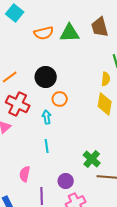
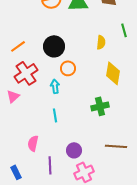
yellow semicircle: (106, 79) -> (101, 42), moved
red cross: (18, 104) -> (26, 73), turned 30
green cross: (92, 159) -> (100, 106), moved, turned 36

